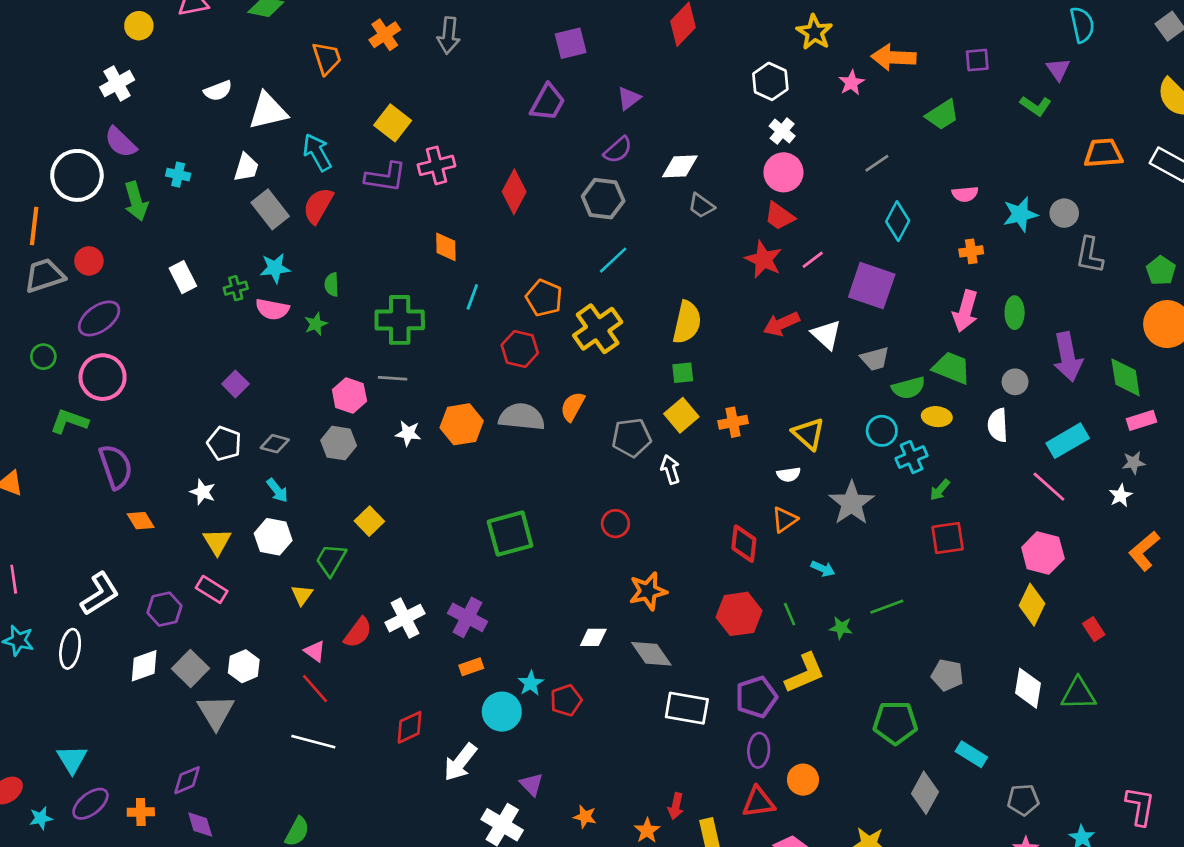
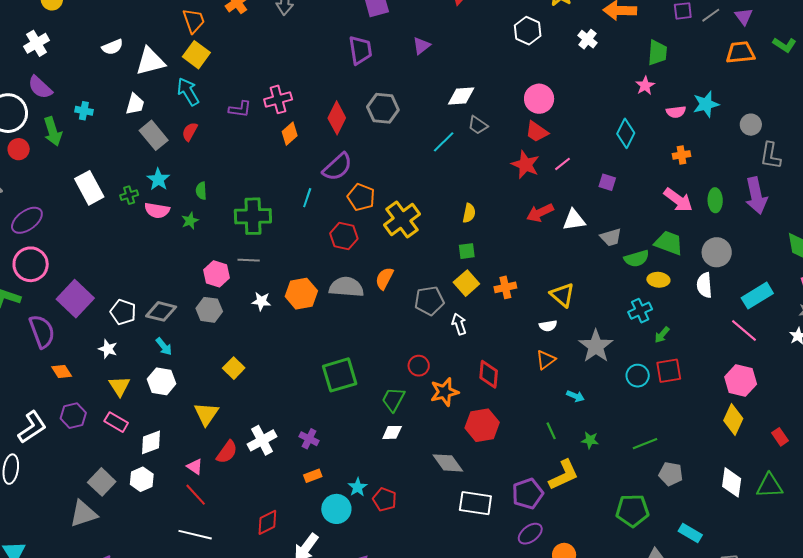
pink star: (851, 83) -> (645, 86), moved
purple trapezoid: (548, 102) -> (360, 50), turned -36
green L-shape: (1036, 106) -> (784, 45), moved
green trapezoid: (942, 115) -> (657, 53), turned -52
yellow square: (393, 123) -> (196, 55), moved
white cross: (782, 131) -> (588, 39), moved
purple semicircle: (618, 150) -> (337, 167), moved, size x1.4
orange trapezoid: (1103, 153) -> (740, 52), moved
gray line: (877, 163) -> (711, 15), moved
purple L-shape: (386, 177) -> (240, 109), size x0.7
gray hexagon: (603, 199) -> (383, 108), moved
red semicircle: (318, 206) -> (190, 132), size x0.7
cyan star: (1020, 214) -> (706, 104), moved
orange diamond: (446, 247) -> (290, 134), moved, turned 50
cyan line: (613, 260) -> (444, 142), moved
red circle: (89, 261) -> (19, 149), moved
cyan star: (275, 268) -> (158, 179), turned -30
white rectangle: (183, 277) -> (89, 188), size x1.4
purple square: (872, 286) -> (607, 182), size x0.5
pink arrow: (965, 311) -> (678, 200), turned -68
yellow semicircle: (687, 322) -> (469, 213), size x0.6
white triangle: (826, 335) -> (574, 220), turned -50
purple arrow: (1068, 357) -> (756, 196), moved
gray circle: (1015, 382) -> (717, 252), size x1.5
purple square: (235, 384) -> (75, 299), moved, size x1.8
cyan circle: (882, 431) -> (638, 376), moved
gray diamond: (275, 444) -> (161, 311), size x1.4
red diamond: (744, 544) -> (489, 374), moved
green trapezoid: (331, 560) -> (393, 399), moved
orange star: (648, 591) -> (444, 392), moved
yellow triangle: (302, 595) -> (206, 414), moved, size x1.5
green line: (887, 607) -> (645, 444), moved
purple hexagon: (164, 609) -> (73, 416), moved
red hexagon: (739, 614) -> (482, 425), moved
purple cross: (468, 617) -> (309, 439), size x0.7
white diamond: (593, 637) -> (392, 432), moved
white diamond: (144, 666) -> (151, 442), moved
red pentagon: (566, 700) -> (385, 499), turned -30
gray triangle: (216, 712) -> (83, 514), moved, turned 44
purple ellipse: (759, 750) -> (530, 534), turned 50

